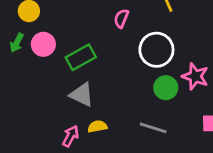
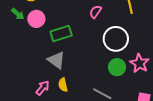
green arrow: (17, 43) -> (18, 14), turned -88
yellow semicircle: (97, 126) -> (63, 85), turned -104

